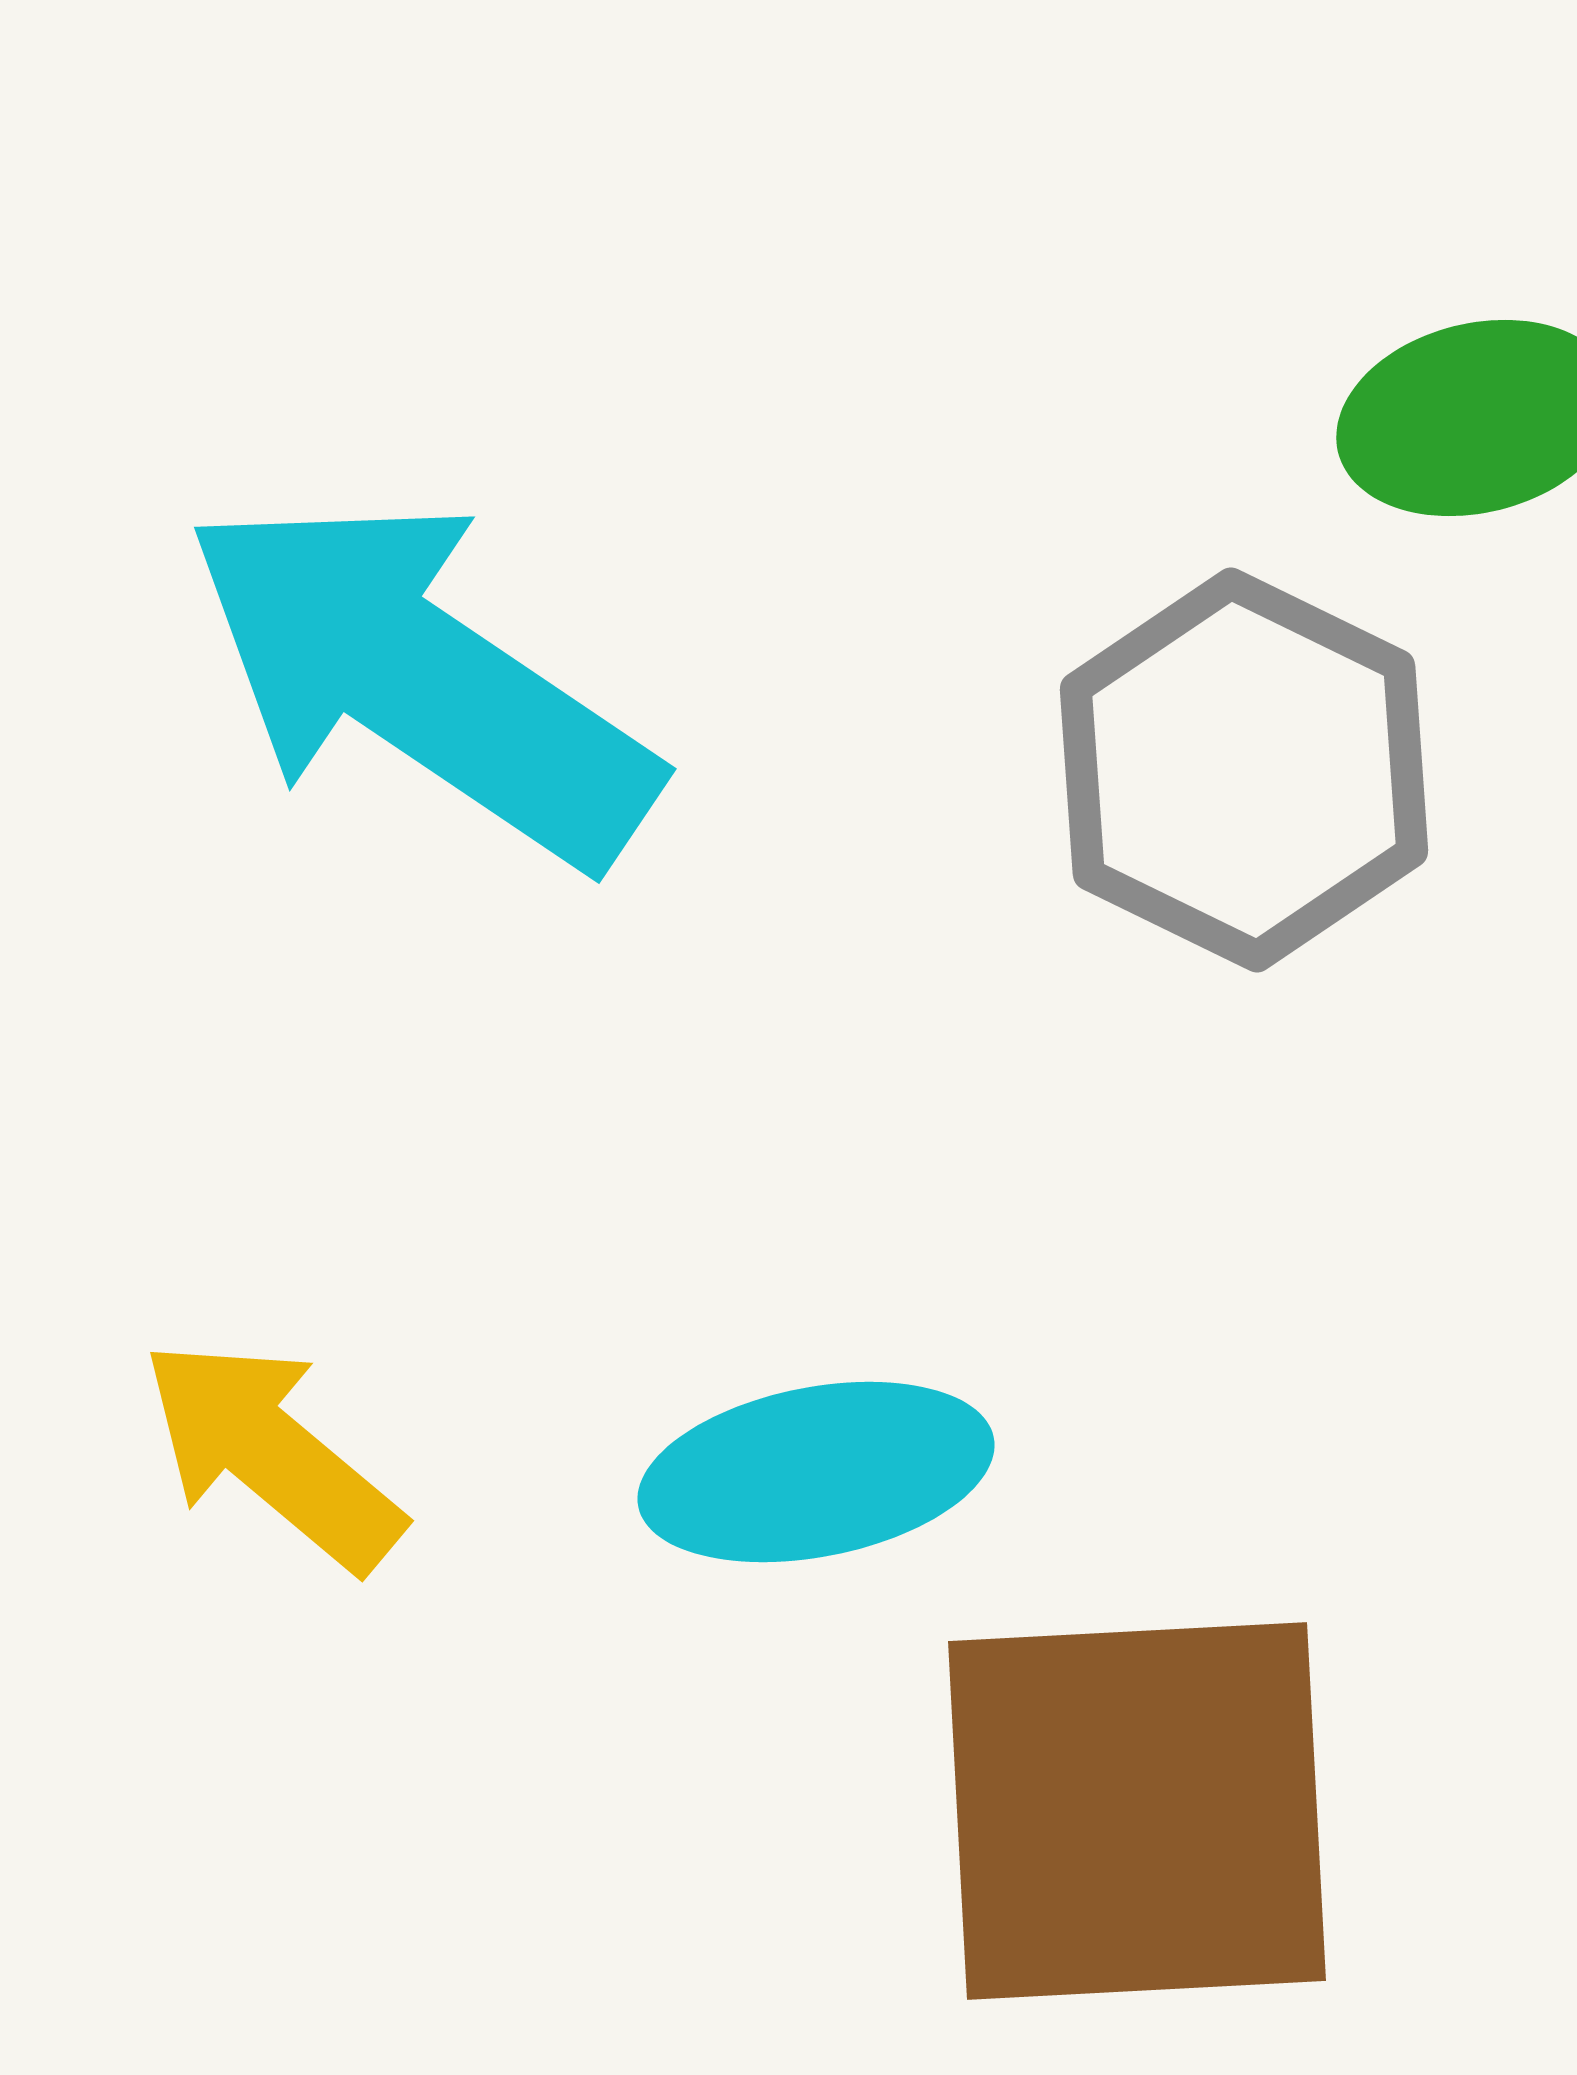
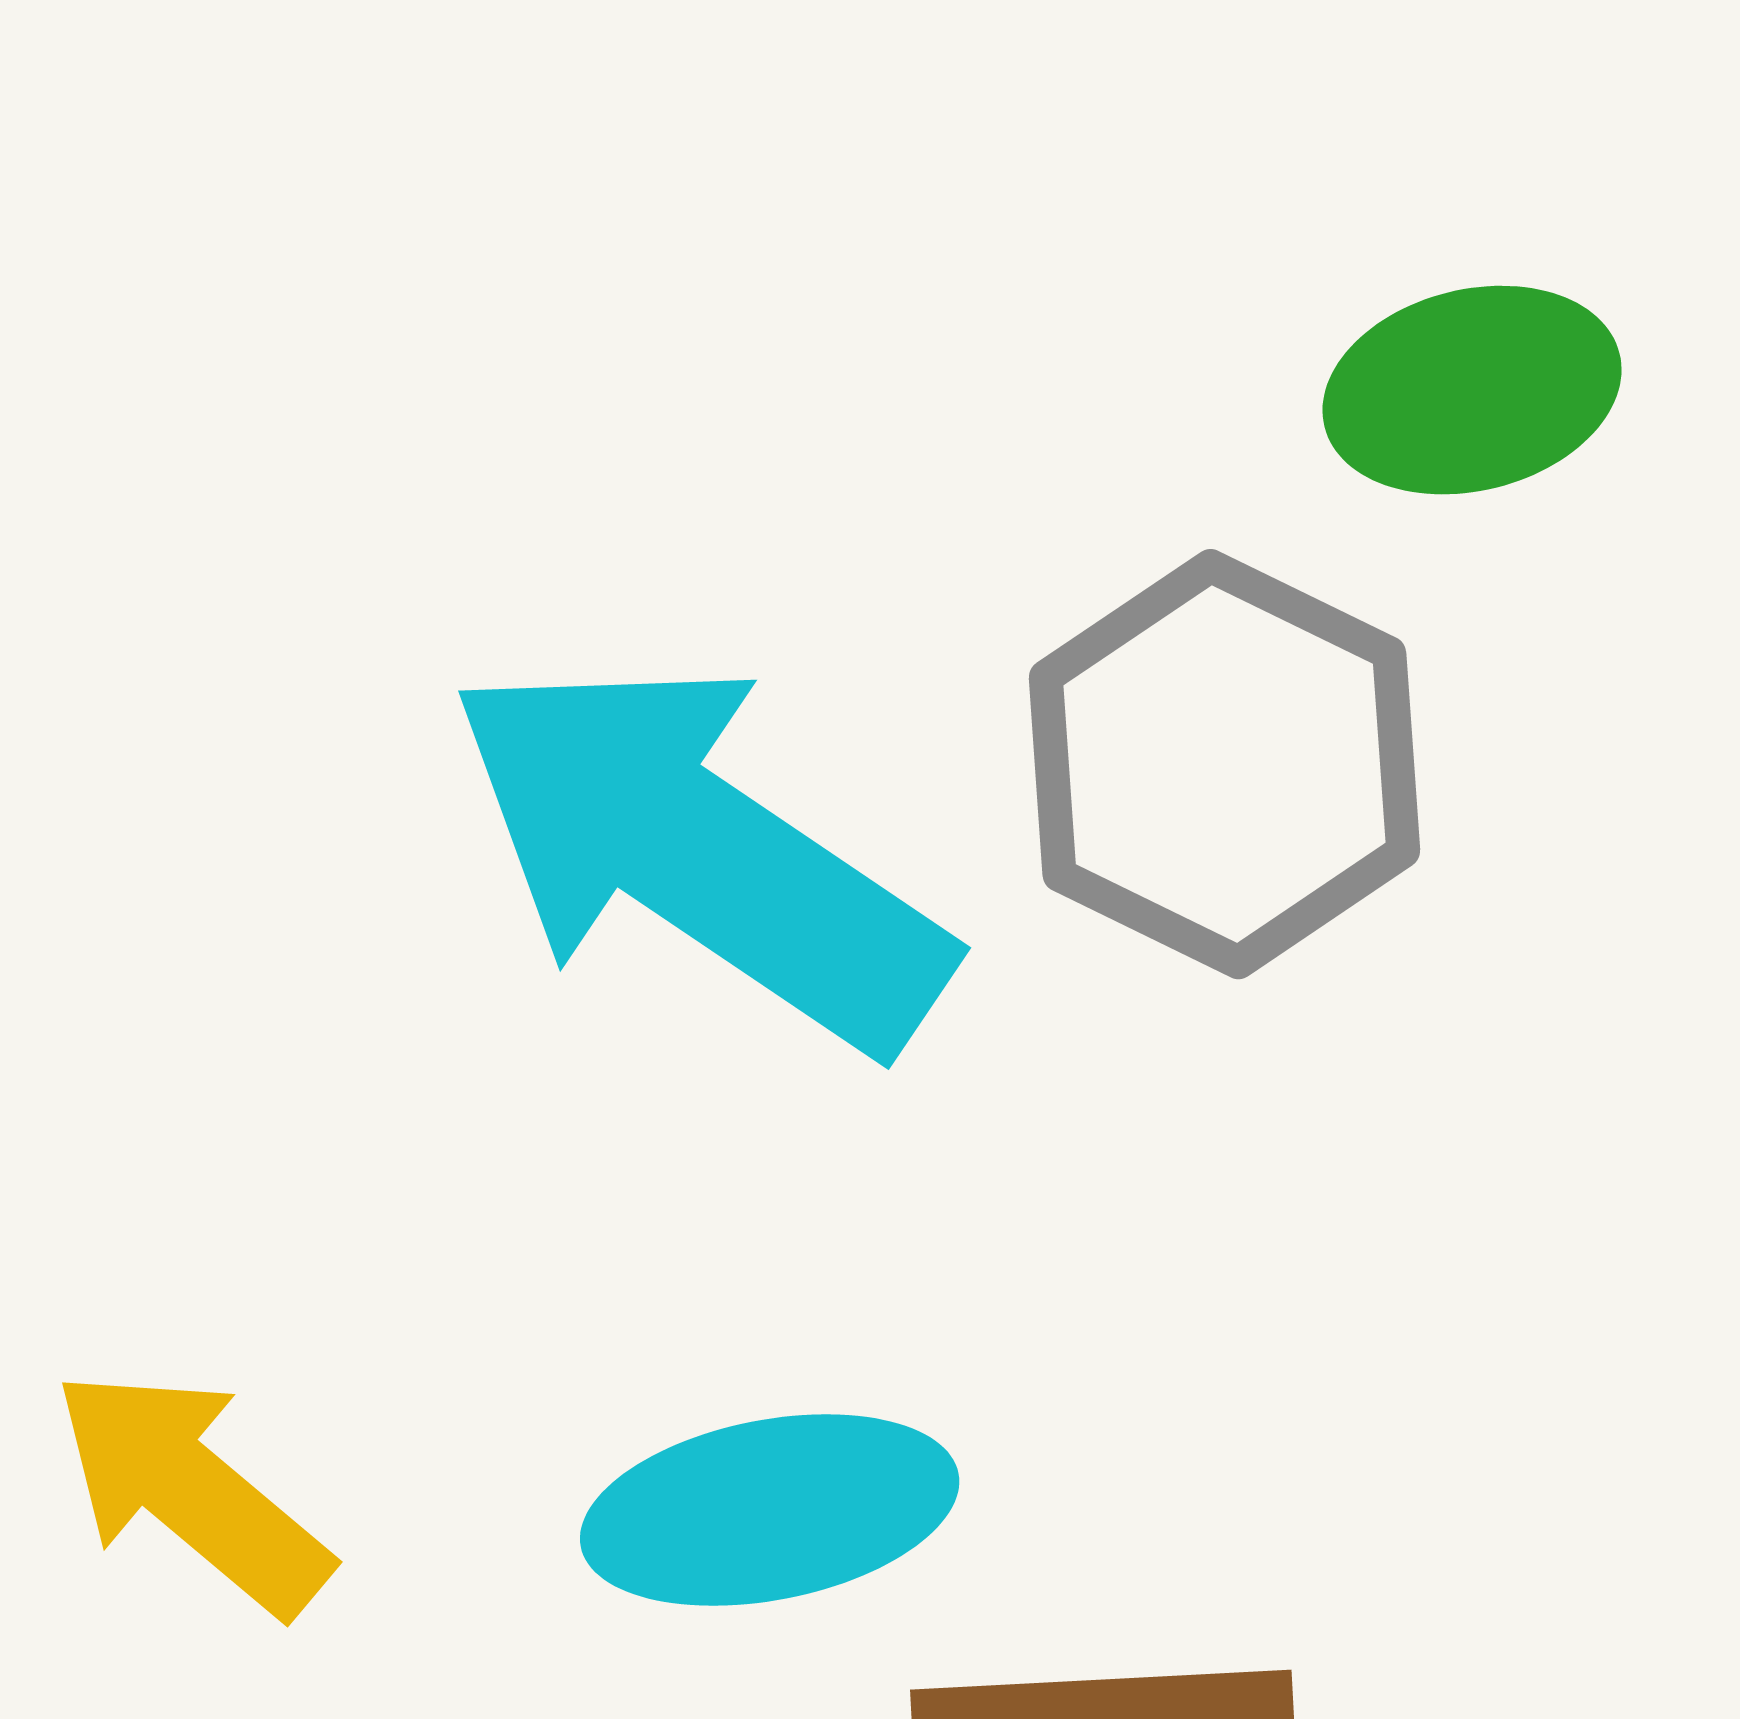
cyan arrow: (421, 680) -> (700, 853), moved

